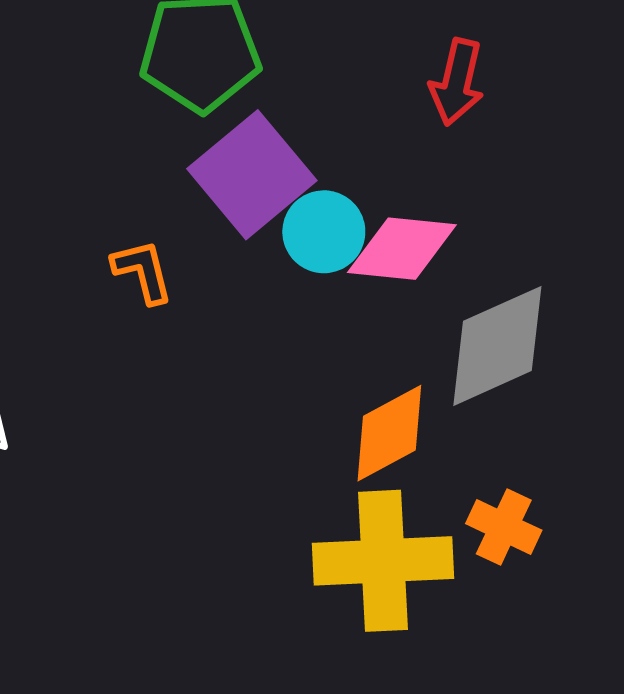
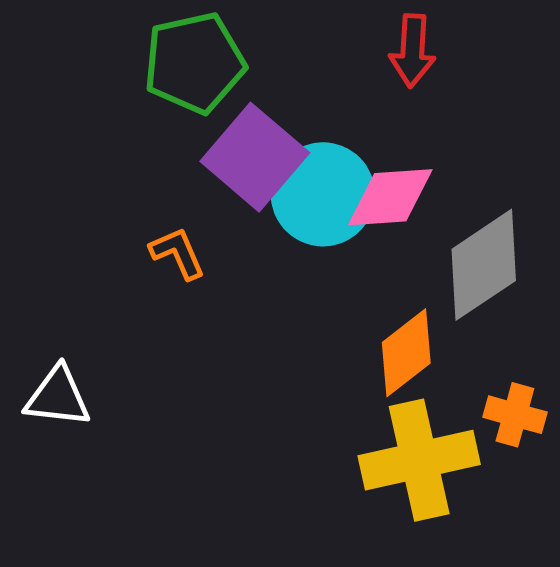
cyan circle: (324, 232) -> (323, 194), size x1.5

